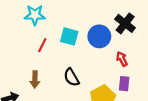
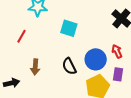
blue circle: (99, 36) -> (96, 59), moved
red line: (42, 45) -> (22, 36), moved

